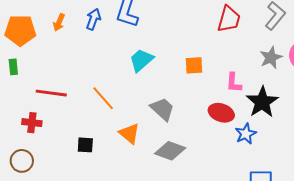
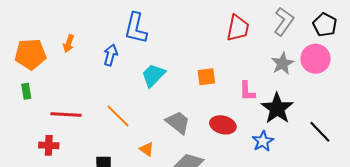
blue arrow: (93, 19) -> (111, 55), moved
red ellipse: (221, 113) -> (223, 125), moved
orange triangle: (129, 133) -> (147, 149), size x0.7

